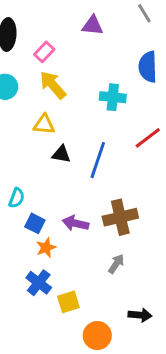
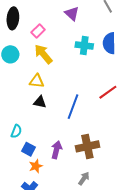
purple triangle: (93, 25) -> (72, 14), turned 35
cyan cross: (113, 97) -> (84, 46), moved
black triangle: (61, 154) -> (40, 102), moved
purple arrow: (76, 223) -> (57, 150), turned 90

